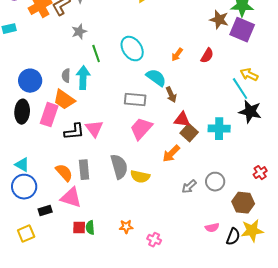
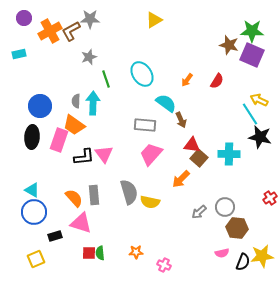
brown hexagon: (243, 203) -> (237, 228), moved

